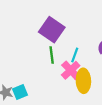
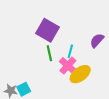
yellow ellipse: (83, 81) -> (80, 74), turned 60

